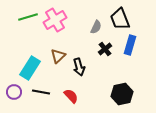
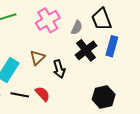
pink cross: (55, 20) -> (48, 20), moved
black cross: (105, 49) -> (86, 50), size x1.5
red semicircle: (71, 96) -> (43, 94), moved

